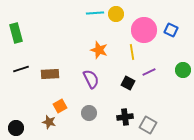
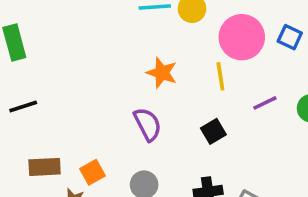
purple line: (149, 72) -> (265, 103), moved
brown rectangle: (50, 74) -> (45, 167), moved
black square: (128, 83) -> (213, 131), turned 32

